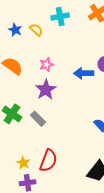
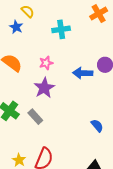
cyan cross: (60, 16) -> (61, 29), moved
yellow semicircle: (36, 30) -> (28, 11), moved

